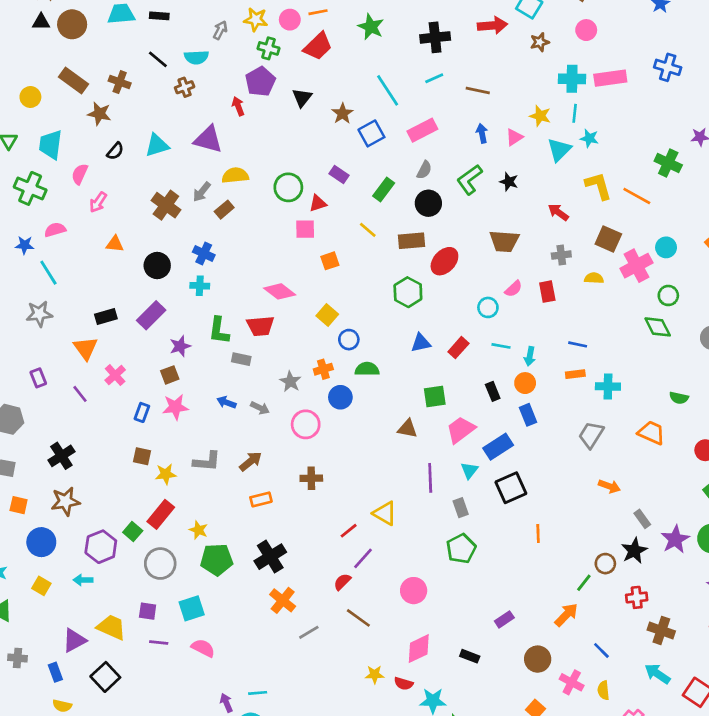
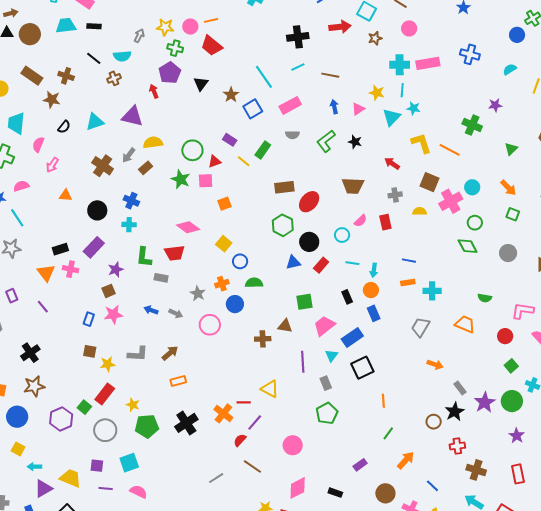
green star: (371, 27) -> (181, 179), moved
red trapezoid: (318, 46) -> (212, 46), turned 85
gray semicircle: (424, 170) -> (292, 135), turned 64
black circle: (428, 203) -> (309, 242), moved
yellow line: (368, 230) -> (244, 161), moved
pink cross: (115, 375) -> (71, 269), moved, turned -35
brown cross: (311, 478) -> (263, 339), moved
red line: (349, 531) -> (244, 402), turned 40
cyan arrow: (83, 580) -> (34, 467), moved
green line: (584, 583) -> (388, 433), moved
orange cross: (283, 600) -> (223, 413), moved

